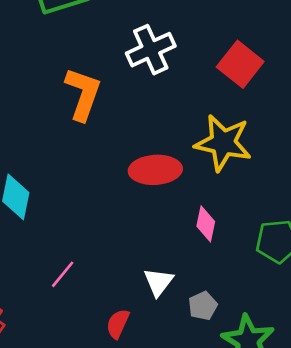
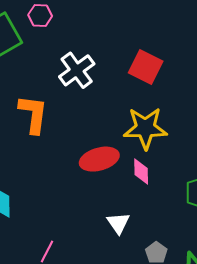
pink diamond: (206, 224) -> (141, 171), moved
white triangle: (158, 282) -> (118, 223), moved

